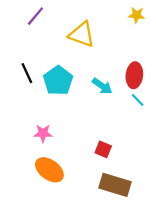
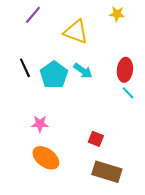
yellow star: (137, 15) -> (117, 14), moved
cyan arrow: (102, 86) -> (83, 71), moved

